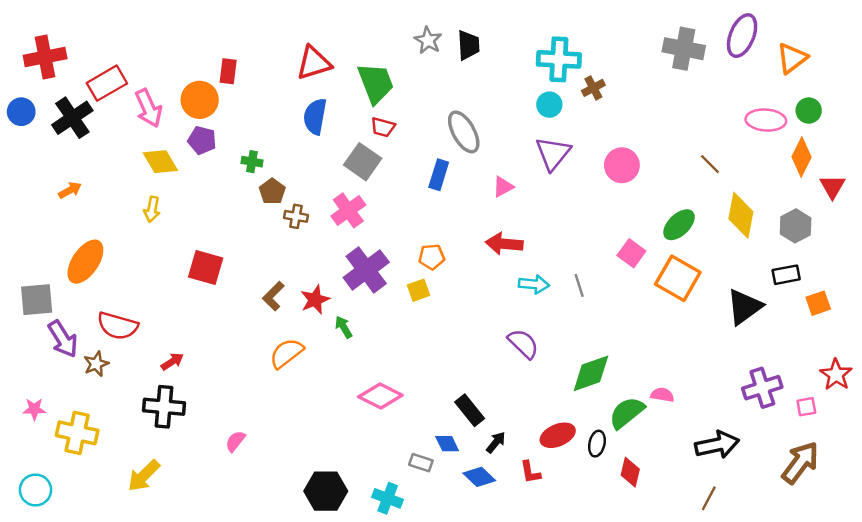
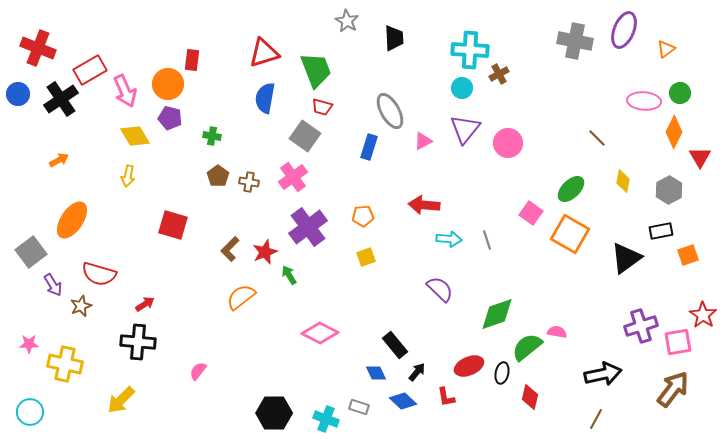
gray star: (428, 40) -> (347, 21), moved
red cross: (45, 57) -> (38, 48), turned 32
orange triangle: (792, 58) -> (666, 49), size x0.7
pink circle: (622, 165) -> (508, 143), moved
pink triangle: (503, 187) -> (423, 141), moved
brown pentagon: (272, 191) -> (218, 176), moved
yellow diamond: (741, 215) -> (623, 181), size x0.6
yellow square: (419, 290) -> (366, 257), moved
gray square: (37, 300) -> (31, 252), turned -32
purple arrow: (63, 339) -> (53, 285), size x0.7
pink square: (806, 407) -> (678, 342), size x1.6
gray rectangle: (421, 463) -> (359, 407), moved

